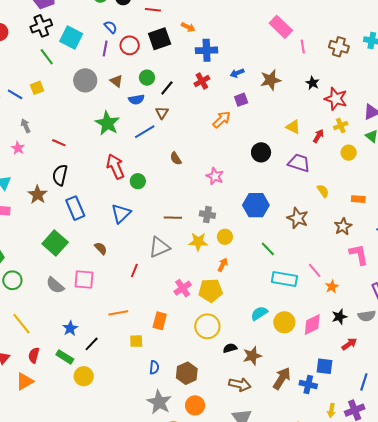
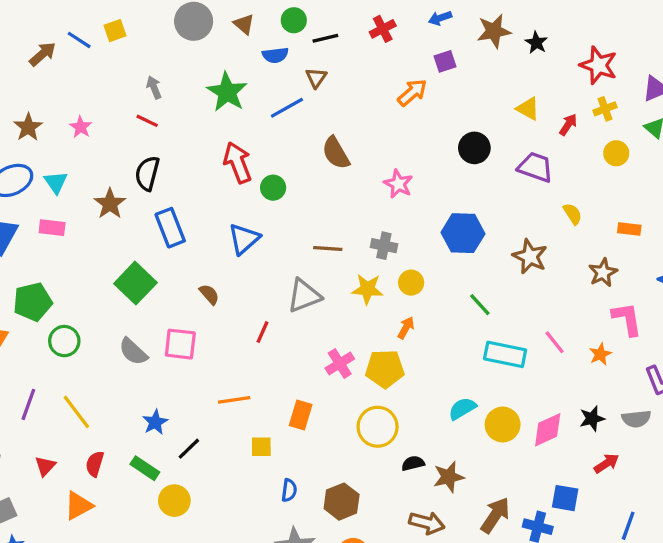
black star: (312, 83) -> (536, 43), moved
black line: (167, 88) -> (325, 38), turned 35
gray arrow: (26, 126) -> (154, 87), moved
brown semicircle: (176, 158) -> (336, 153), size x1.5
orange star: (332, 287) -> (600, 354), moved

